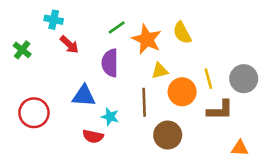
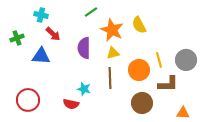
green line: (117, 28) -> (91, 12), moved
green cross: (22, 50) -> (17, 38), turned 32
yellow triangle: (160, 71) -> (113, 53), moved
blue triangle: (84, 96) -> (41, 56), moved
red circle: (34, 113) -> (28, 100), moved
brown circle: (168, 135) -> (142, 103), moved

